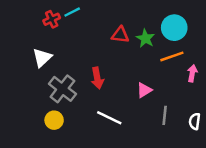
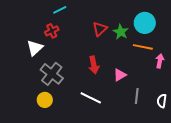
red cross: (52, 19) -> (52, 31), moved
red triangle: (120, 35) -> (100, 29), turned -49
orange line: (172, 56) -> (143, 47), turned 30
red arrow: (97, 78) -> (94, 65), moved

